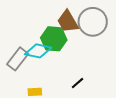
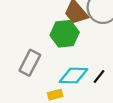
cyan diamond: (38, 51) -> (74, 76), moved

